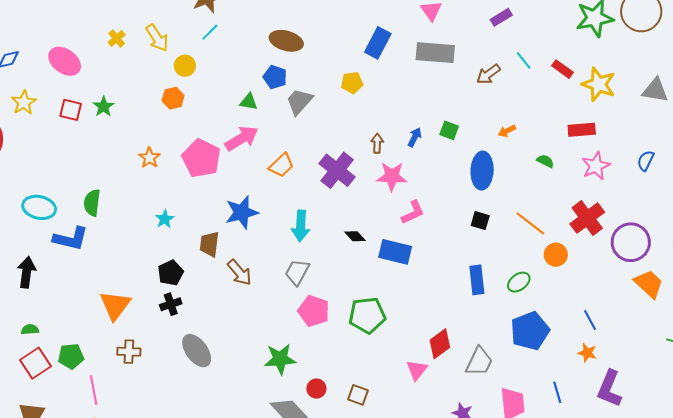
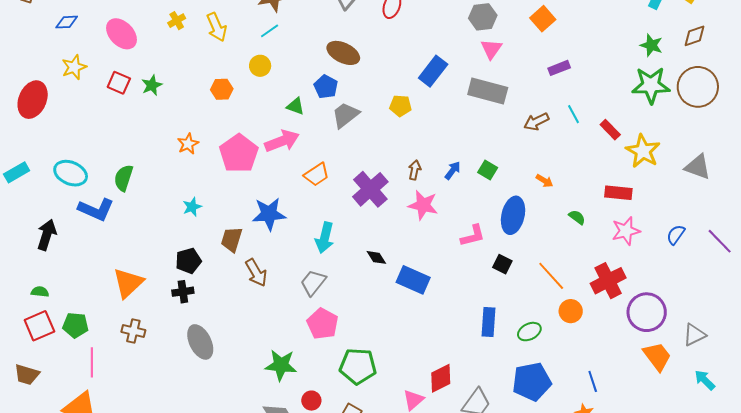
yellow circle: (185, 66) -> (260, 66), moved
orange arrow: (507, 131) -> (544, 181), turned -132
pink L-shape: (413, 212) -> (473, 236), moved
green pentagon: (367, 315) -> (358, 366), moved

